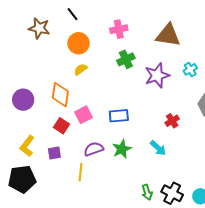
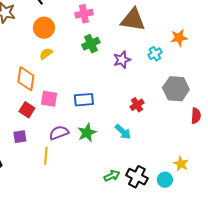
purple star: (157, 75) -> (122, 60), size x0.7
pink square: (84, 115) -> (49, 99), turned 36
green arrow: (147, 192) -> (112, 176), turned -98

